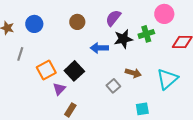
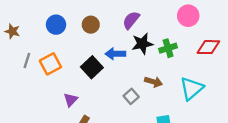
blue circle: (34, 24) -> (56, 25), moved
green cross: (146, 34) -> (168, 48), moved
orange square: (46, 70) -> (50, 64), moved
black square: (74, 71) -> (92, 67), moved

